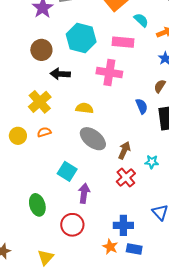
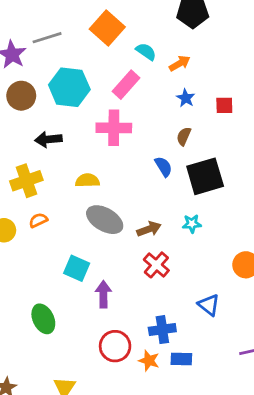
pink rectangle: (123, 42) -> (126, 85), turned -45
brown circle: (41, 50) -> (21, 96), moved
yellow cross: (40, 102) -> (26, 181), turned 30
brown arrow: (124, 150) -> (149, 229), turned 54
cyan star: (152, 162) -> (192, 224), moved
red circle: (72, 225) -> (115, 346), moved

